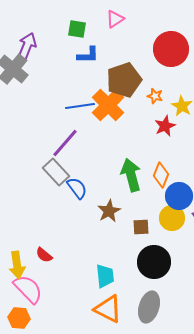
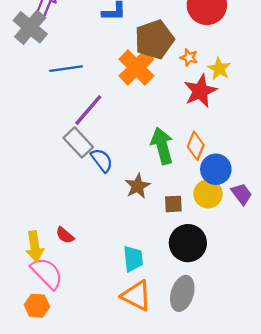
blue line: (80, 106) -> (66, 69), moved
red star: (165, 126) -> (200, 91), size x1.4

